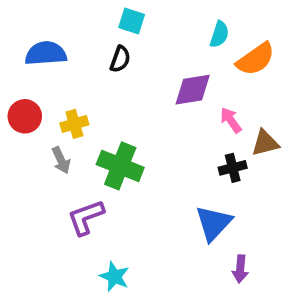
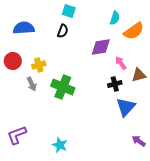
black cross: (233, 168) -> (115, 84), moved
purple L-shape: (86, 217) -> (17, 135), moved
blue triangle: (214, 223) -> (126, 107), moved
purple arrow: (240, 269) -> (139, 141), moved, turned 120

